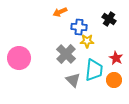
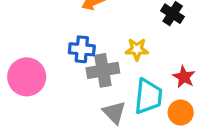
blue cross: (79, 27) -> (82, 49), moved
gray cross: (66, 54) -> (103, 70), turned 36

